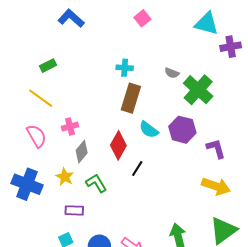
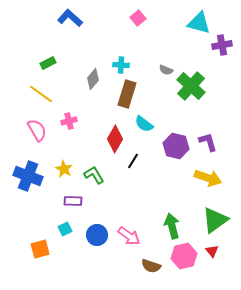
purple hexagon: (182, 130) -> (176, 146), moved
gray diamond: (82, 152) -> (93, 79), moved

